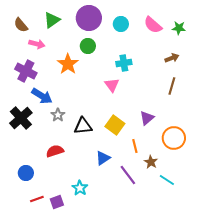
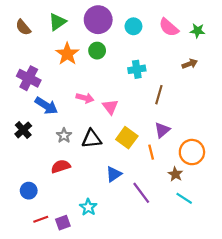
pink arrow: (37, 44) -> (85, 98), moved
orange star: (68, 64) -> (67, 54), moved
pink triangle: (112, 85) -> (110, 107), moved
brown line: (172, 86) -> (159, 95), moved
gray star: (58, 115) -> (64, 135), moved
black cross: (21, 118) -> (23, 130), size x0.7
orange line: (135, 146) -> (151, 152), moved
brown star: (151, 162) -> (175, 174), moved

